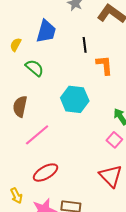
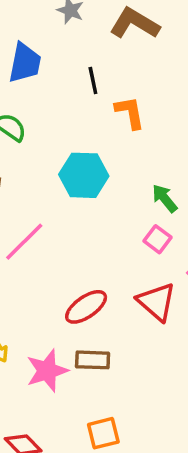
red ellipse: (46, 173) -> (86, 307), moved

